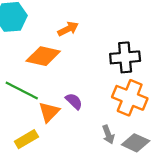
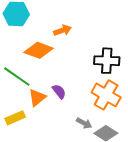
gray arrow: (108, 135) -> (84, 123), turned -49

